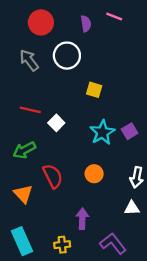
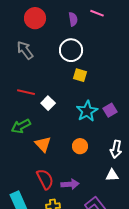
white circle: (67, 56) -> (71, 50), moved
red semicircle: (53, 176) -> (45, 179), moved
orange triangle: (23, 194) -> (43, 144), moved
purple arrow: (82, 219) -> (70, 184), turned 84

